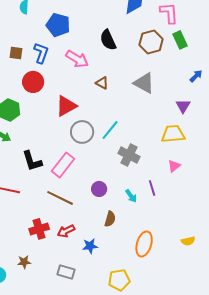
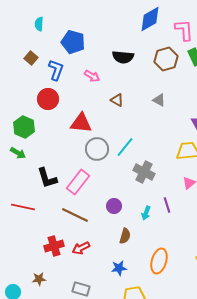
black semicircle: (108, 40) -> (123, 57), turned -60
brown square: (16, 53) -> (31, 58), moved, turned 32
pink arrow: (77, 59) -> (92, 76), size x0.7
gray triangle: (144, 83) -> (159, 100), size x0.6
red triangle: (66, 106) -> (81, 123), turned 35
cyan arrow: (131, 196) -> (146, 213), turned 56
blue star: (90, 246) -> (119, 268), moved

